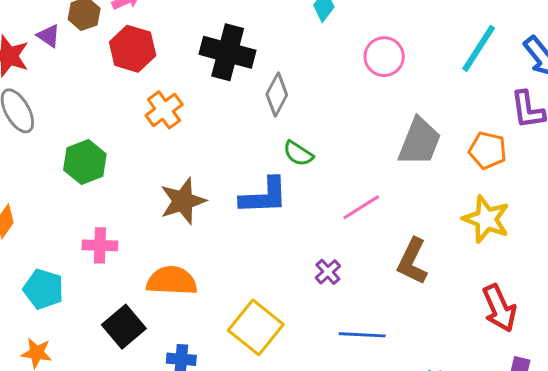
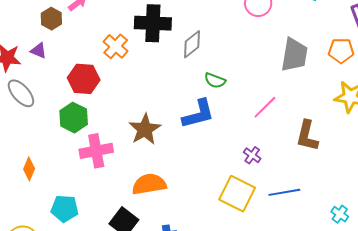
purple triangle: (49, 36) -> (38, 51), moved
red hexagon: (133, 49) -> (84, 79), moved
gray diamond: (277, 95) -> (192, 44), turned 36
orange cross: (164, 110) -> (116, 46), moved
pink cross: (100, 245) -> (96, 151), moved, size x1.4
yellow square: (256, 327) -> (237, 194), moved

